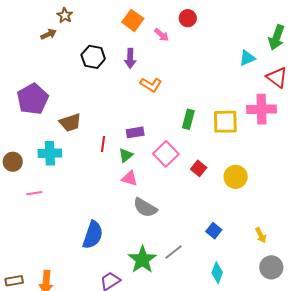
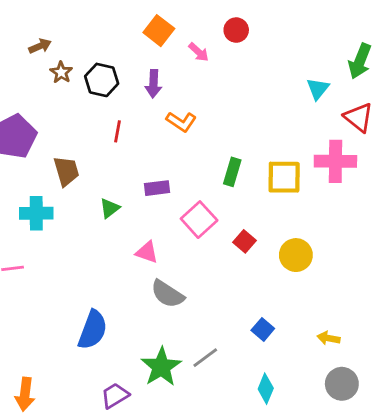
brown star: (65, 15) -> (61, 72), moved
cyan triangle: (247, 58) -> (318, 89), turned -30
brown trapezoid: (70, 123) -> (66, 171), turned -90
red line: (103, 144) -> (117, 131), moved
green triangle: (126, 155) -> (110, 208), moved
yellow arrow: (261, 235) -> (329, 338), turned 126

